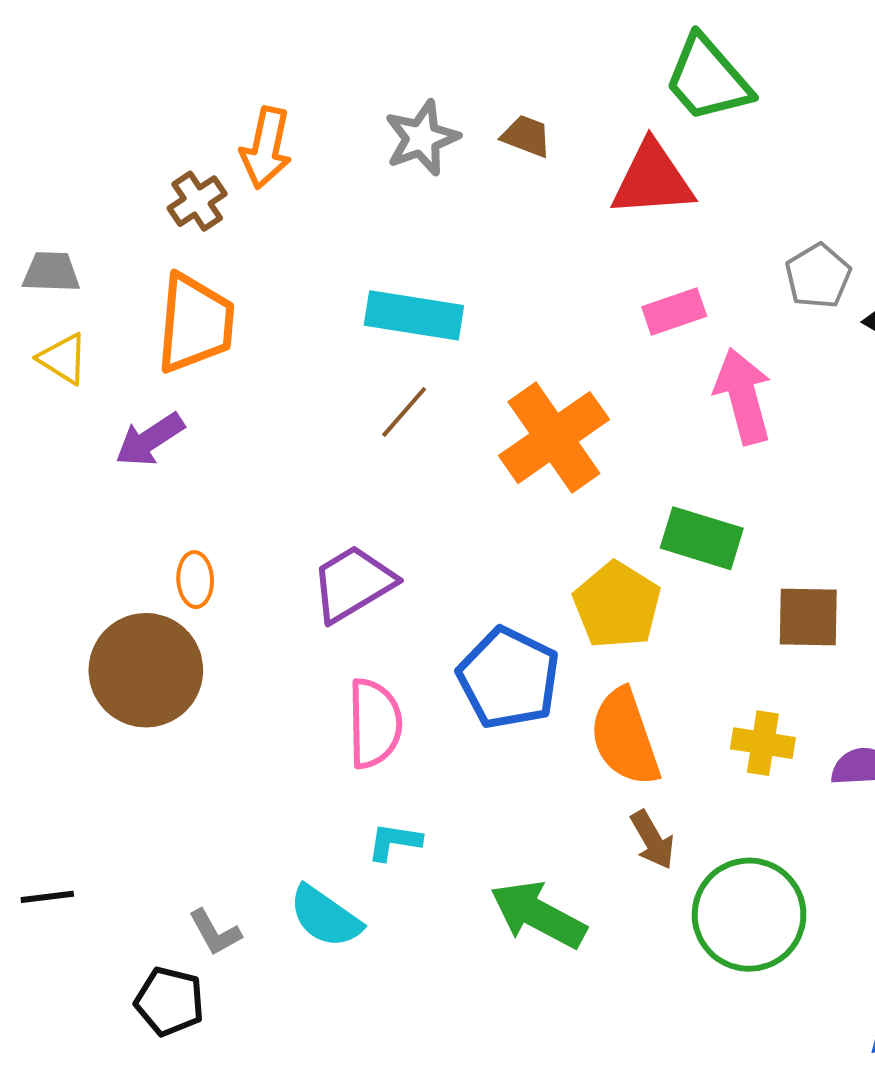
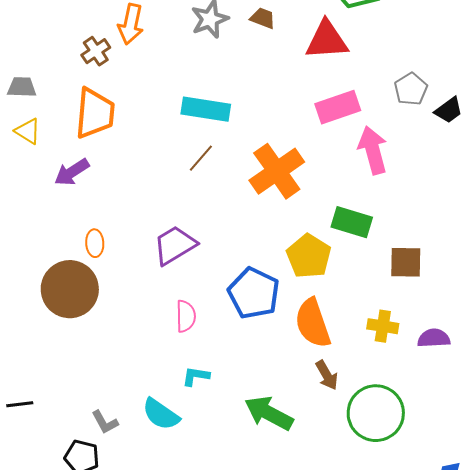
pink rectangle: (674, 311) -> (338, 107), size x1.4
pink semicircle: (375, 723) -> (186, 316), size x0.7

